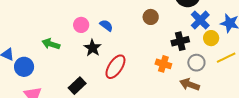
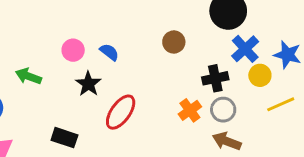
gray circle: (196, 63) -> (223, 110), moved
orange cross: (163, 64) -> (190, 110), turned 35
black rectangle: (77, 86) -> (64, 138), turned 60

